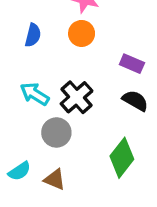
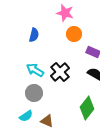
orange circle: (82, 33) -> (74, 34), moved
gray circle: (56, 132) -> (34, 93), moved

